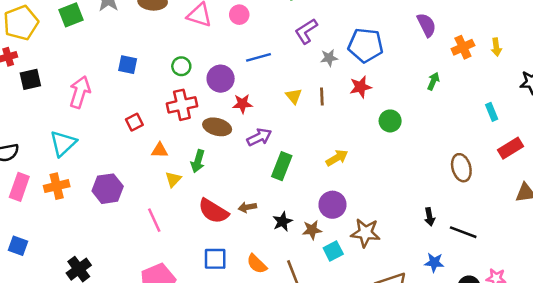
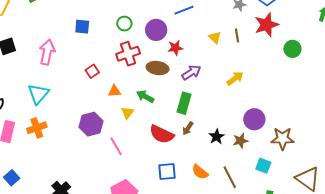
red star: (361, 87) -> (266, 25), size x1.4
yellow arrow: (337, 158) -> (235, 78), moved
green arrow: (198, 161) -> (145, 96), turned 108
green rectangle: (282, 166) -> (184, 103), moved
purple hexagon: (108, 189) -> (91, 124), moved
brown arrow: (247, 207) -> (188, 128), turned -40
blue square: (18, 246) -> (12, 178), turned 35
cyan square: (333, 251) -> (263, 166), moved, turned -35

